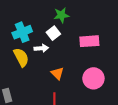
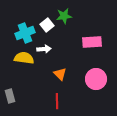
white square: (53, 33) -> (47, 25), moved
yellow semicircle: (21, 57) -> (24, 58), turned -54

